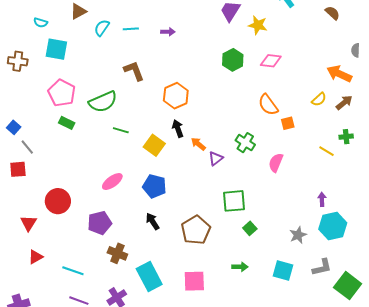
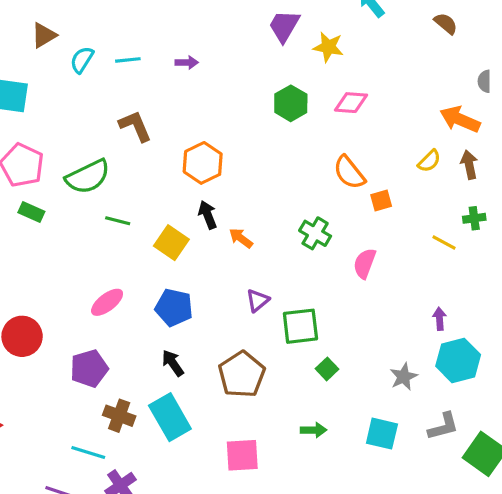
brown arrow: (344, 103) -> (469, 165), turned -60
purple triangle: (216, 158) -> (258, 300), moved
cyan line: (73, 271) -> (88, 453), moved
cyan rectangle: (149, 276) -> (170, 417), moved

